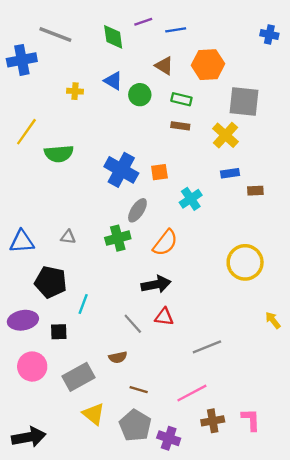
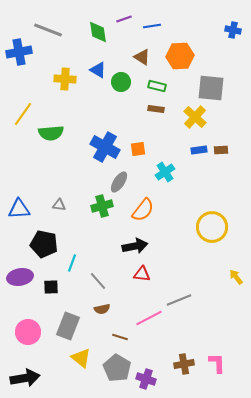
yellow cross: (75, 91) -> (65, 79), size x1.5
brown rectangle: (255, 191) -> (221, 150), moved
gray line: (133, 324) -> (98, 281), moved
pink circle: (32, 367) -> (28, 332), moved
gray rectangle: (78, 377) -> (68, 326), turned -40
pink line: (192, 393) -> (149, 318), moved

